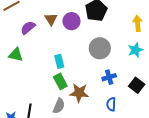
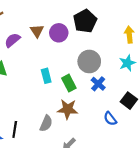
blue cross: (109, 77) -> (98, 84), moved, turned -32
green rectangle: (60, 81) -> (69, 83), moved
blue semicircle: (111, 104) -> (110, 119), moved, turned -40

